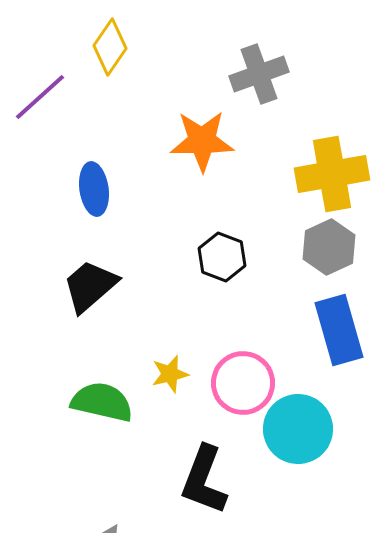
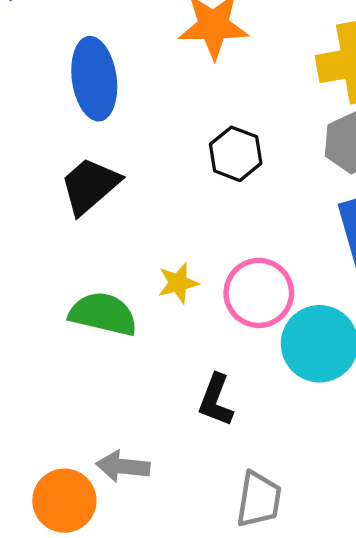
blue ellipse: (94, 189) -> (94, 79), size x1.4
black L-shape: (204, 480) -> (216, 400), size x0.7

